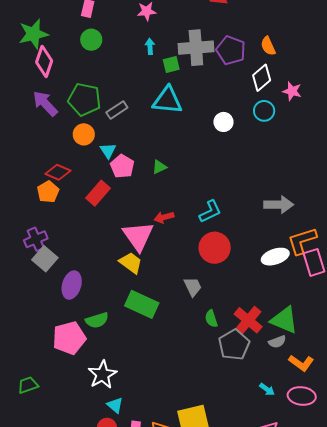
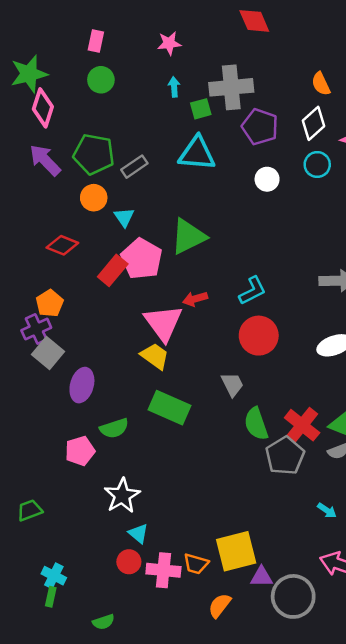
purple pentagon: (231, 50) -> (260, 127), moved
pink pentagon: (122, 166) -> (142, 259), moved, size x1.4
green triangle: (159, 167) -> (188, 237), size x2.0
orange pentagon: (48, 192) -> (50, 303), moved
green semicircle: (211, 319) -> (256, 424), size x1.5
pink pentagon: (69, 338) -> (80, 451), size x0.7

